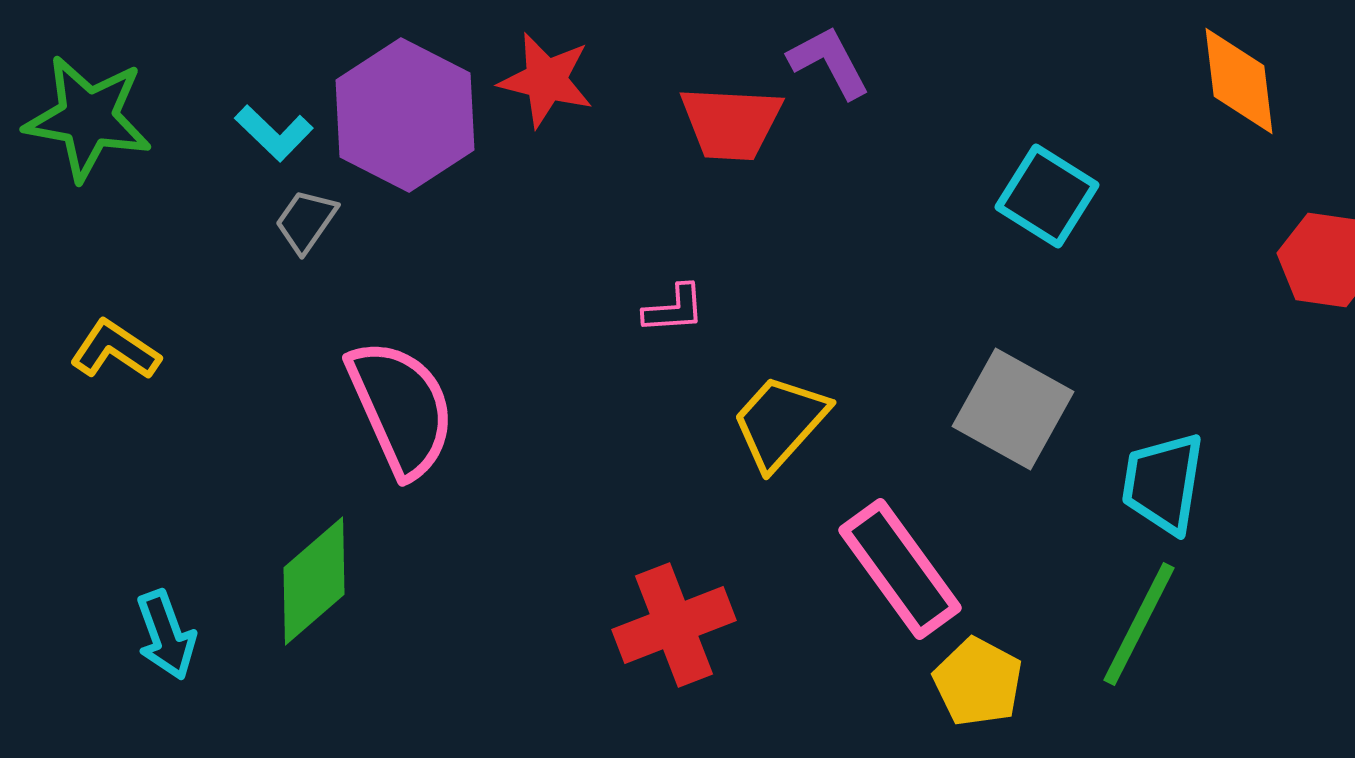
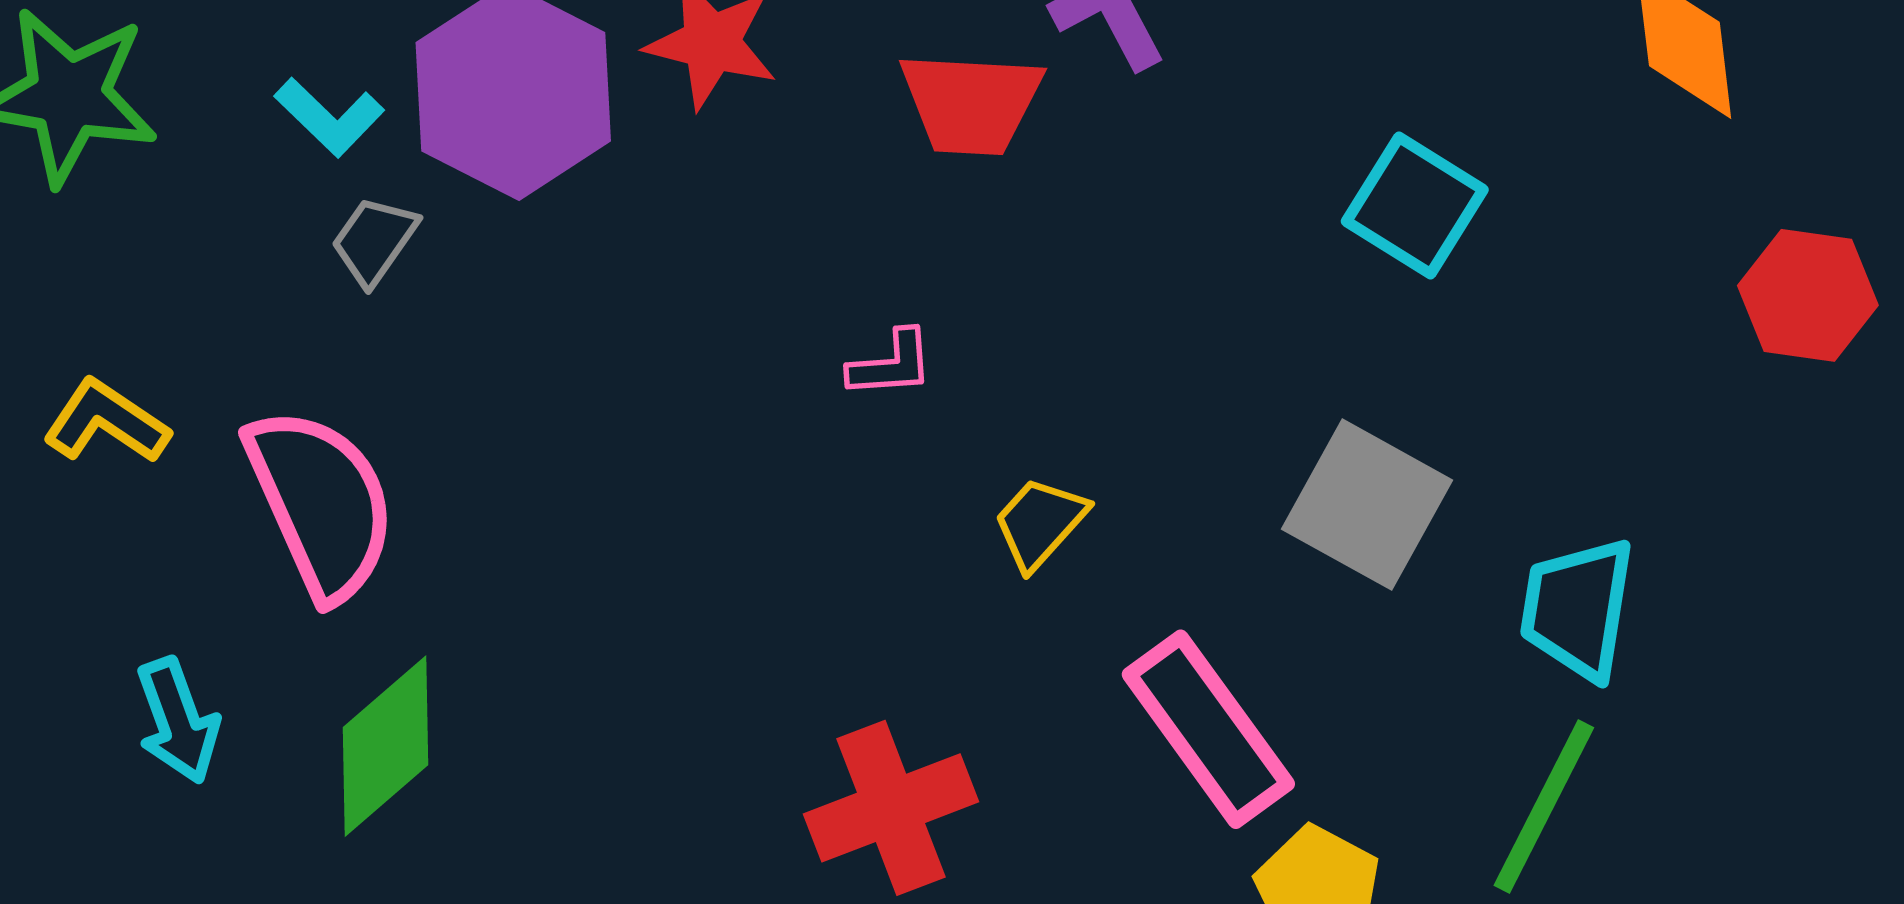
pink semicircle: (401, 408) -> (321, 503), moved
yellow trapezoid: (780, 422) -> (1040, 523), size x0.7
cyan arrow: (166, 635) -> (178, 721), moved

